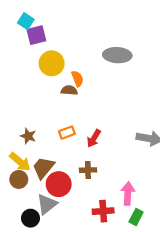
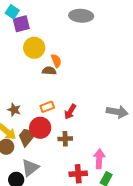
gray ellipse: (117, 55) -> (81, 16), moved
red circle: (59, 184) -> (40, 128), moved

